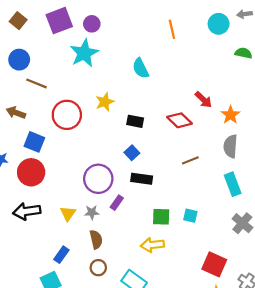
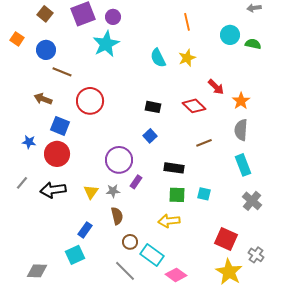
cyan circle: (219, 24) -> (230, 35), moved
yellow star: (105, 102) -> (187, 58), moved
black rectangle: (142, 179) -> (174, 168), moved
brown circle: (98, 268) -> (130, 242), moved

